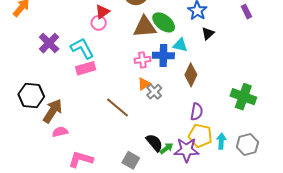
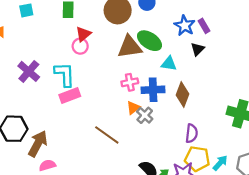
purple rectangle: (246, 12) -> (204, 26), moved
cyan L-shape: (82, 48) -> (65, 74), turned 30
blue cross: (163, 55) -> (153, 90), moved
cyan arrow: (221, 141) -> (220, 163), turned 42

